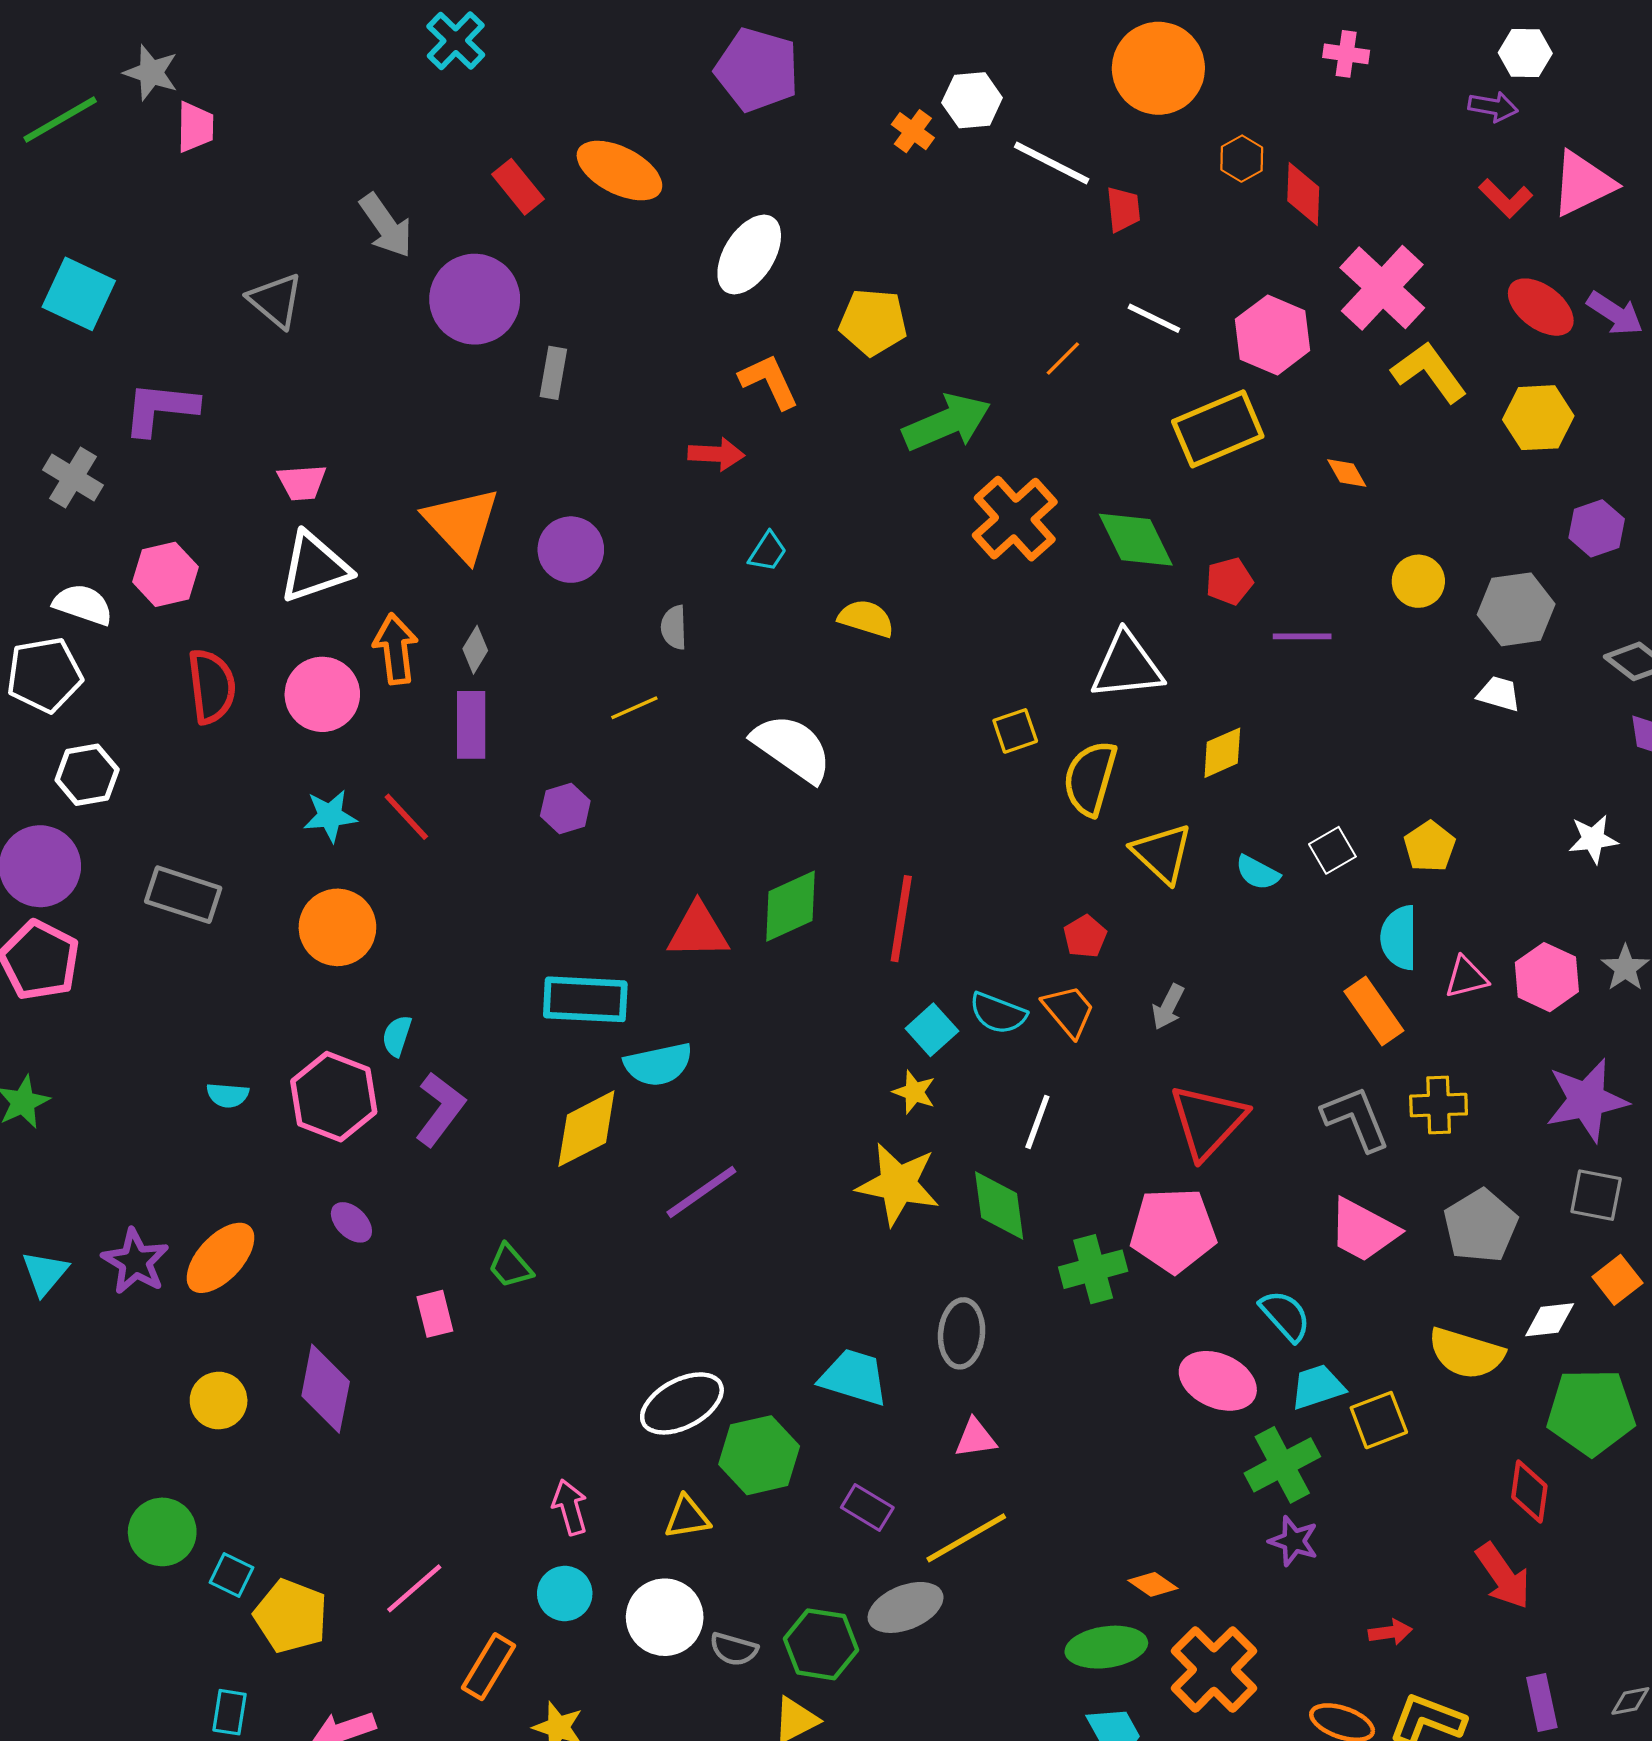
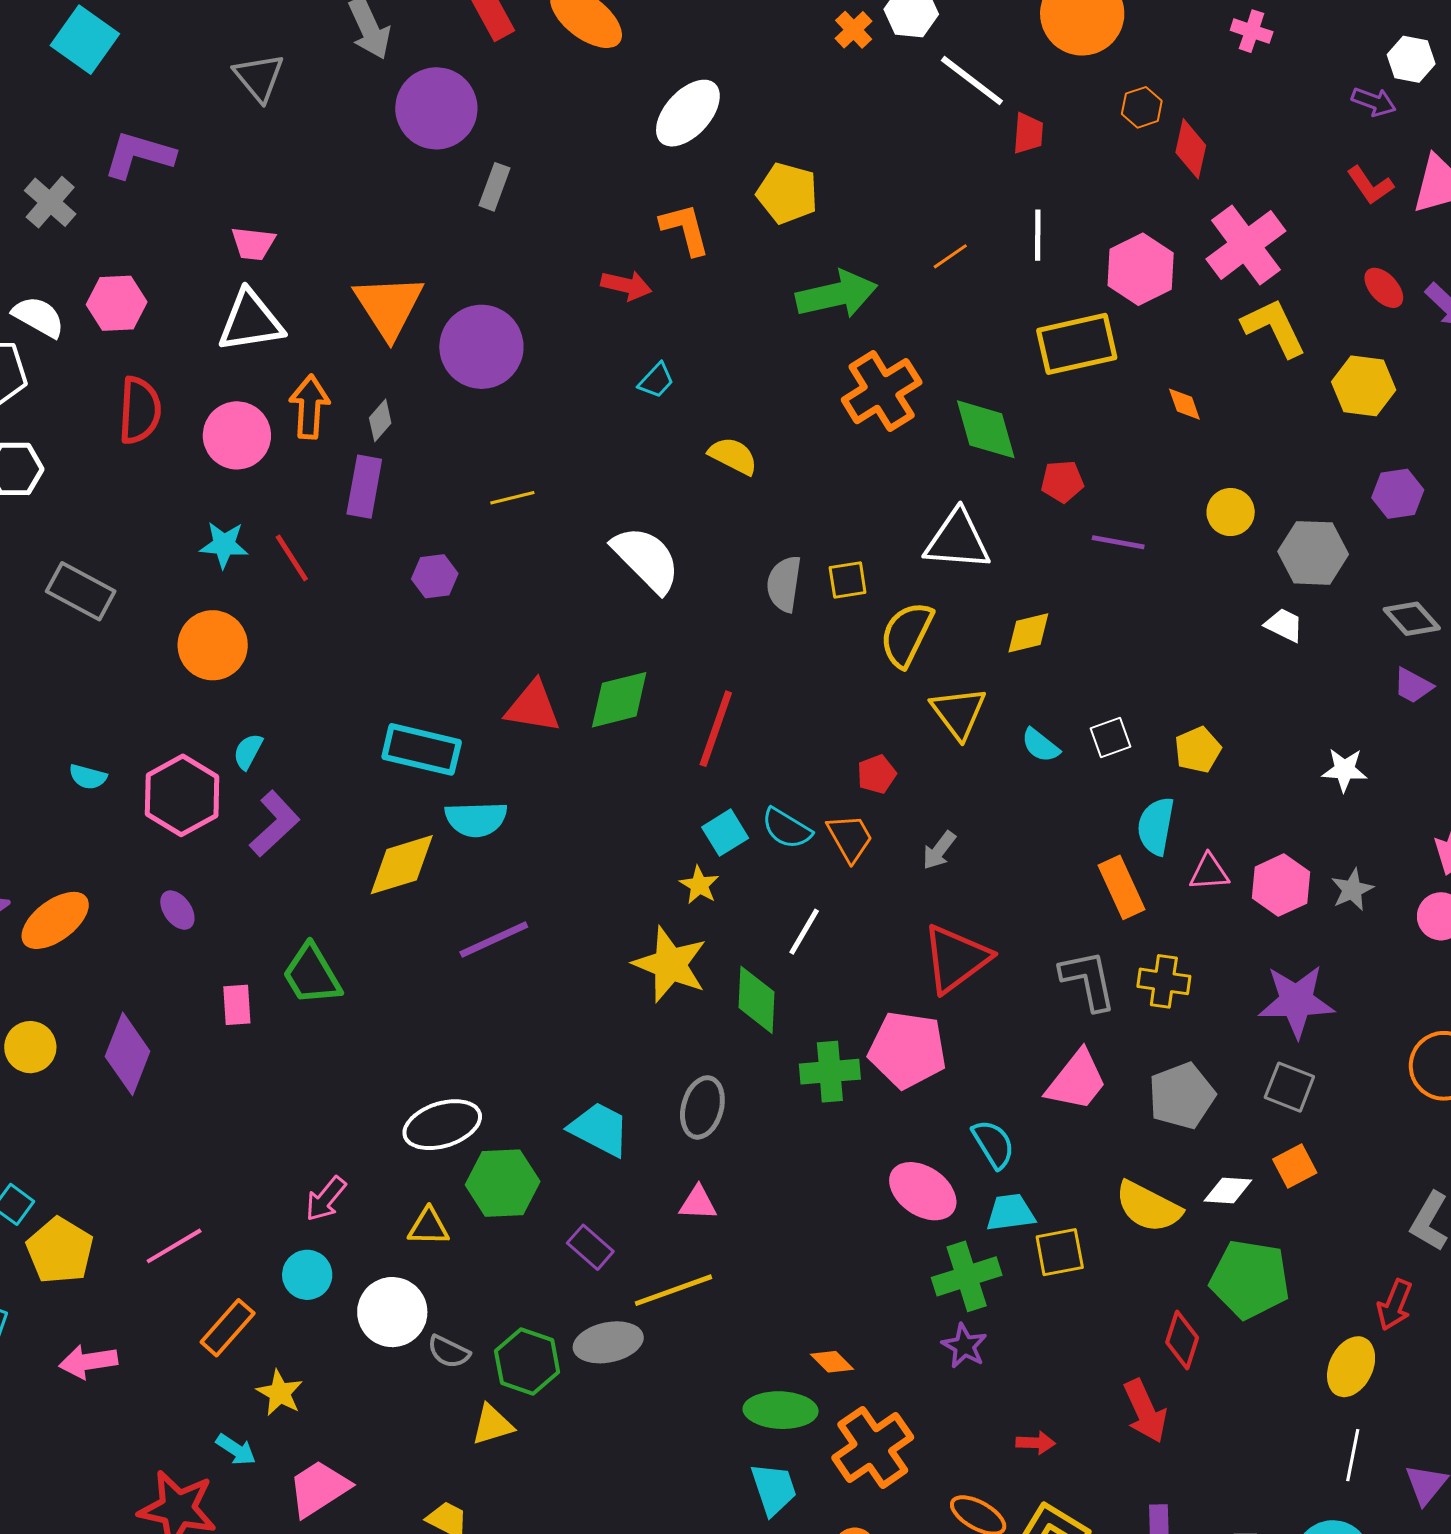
red ellipse: (1541, 307) -> (1384, 288), size x0.7
white line: (1154, 318) -> (1038, 235), turned 54
purple circle: (571, 550) -> (481, 347), size x1.4
gray semicircle: (674, 627) -> (784, 584), moved, size x1.4
pink trapezoid: (1363, 1230) -> (1077, 1081), turned -90
green trapezoid: (510, 1266) -> (312, 975), size x1.5
pink arrow: (570, 1507) -> (326, 1199), turned -135

